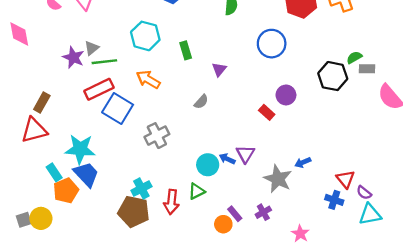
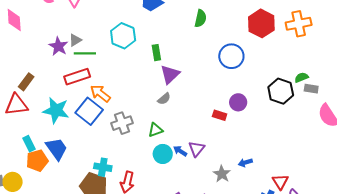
purple triangle: (219, 69) -> (170, 74), moved, size x1.5
orange arrow: (148, 79) -> (100, 93), moved
blue square: (118, 109) -> (89, 111), moved
red rectangle: (267, 112) -> (220, 115), turned -32
cyan star: (80, 149) -> (56, 110), moved
gray star: (278, 179) -> (222, 174), size x0.7
cyan cross: (141, 188) -> (103, 167), turned 30
green triangle: (197, 191) -> (155, 130), moved

